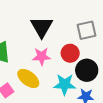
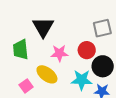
black triangle: (42, 27) -> (43, 27), moved

